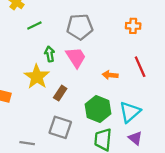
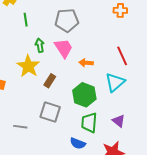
green line: (34, 25) -> (26, 20), turned -72
orange cross: (133, 26) -> (120, 10), moved
orange arrow: (110, 75) -> (86, 63), moved
cyan triangle: (130, 112) -> (115, 82), moved

